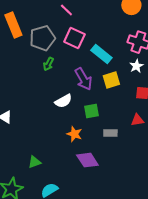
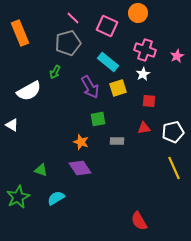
gray pentagon: (42, 38) -> (68, 43), moved
pink square: (74, 38) -> (107, 26), moved
white semicircle: (63, 101) -> (29, 91), moved, size x1.4
purple diamond: (87, 160) -> (80, 168), moved
green triangle: (34, 162) -> (41, 170), turned 40

